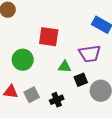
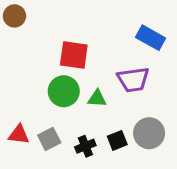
green circle: (23, 60) -> (64, 91), moved
black square: (81, 80) -> (117, 140), moved

